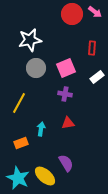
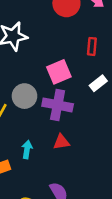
gray circle: (36, 68) -> (24, 96), moved
purple cross: (65, 94) -> (58, 105), size x1.6

